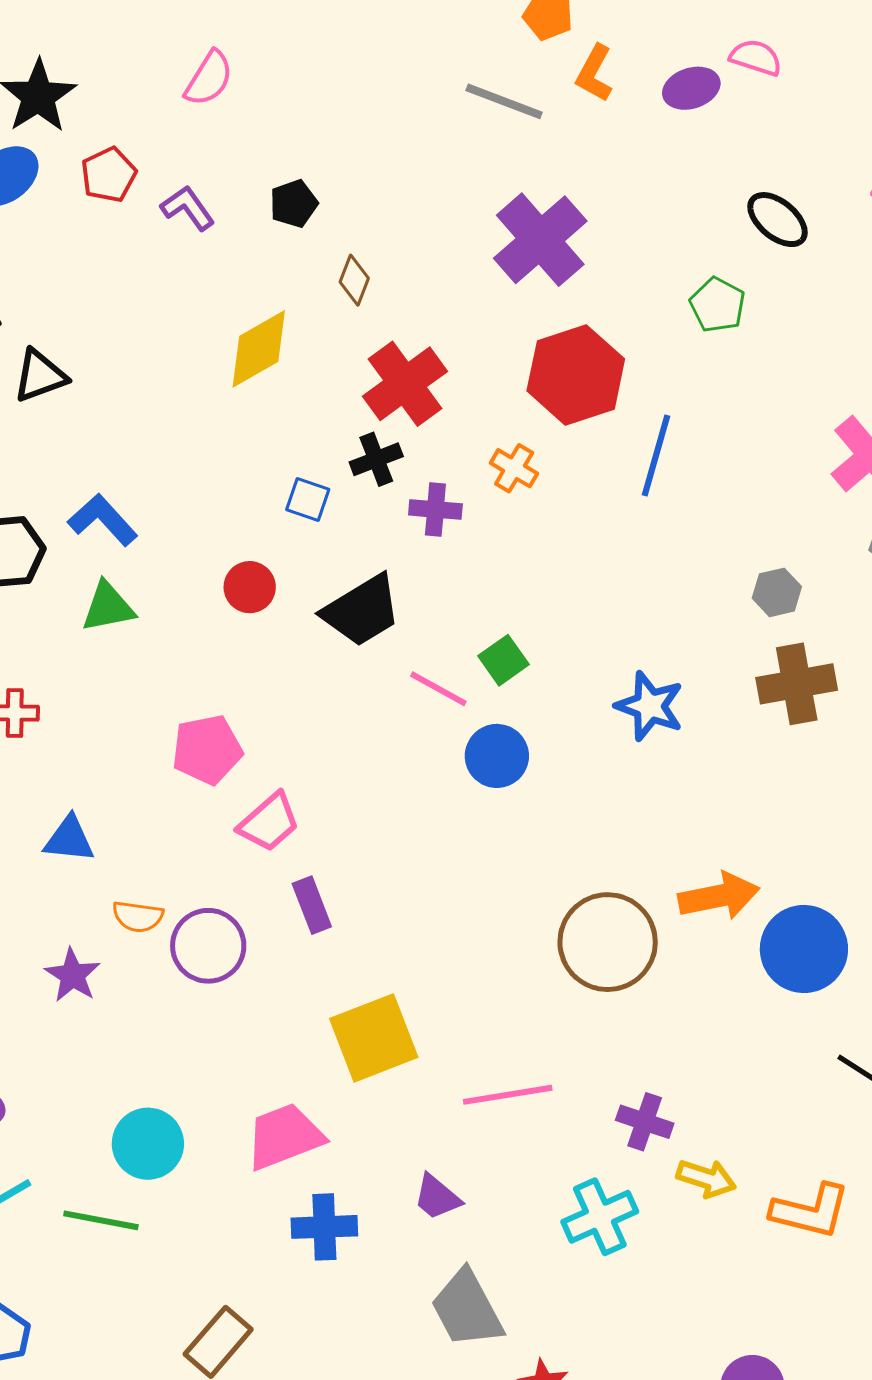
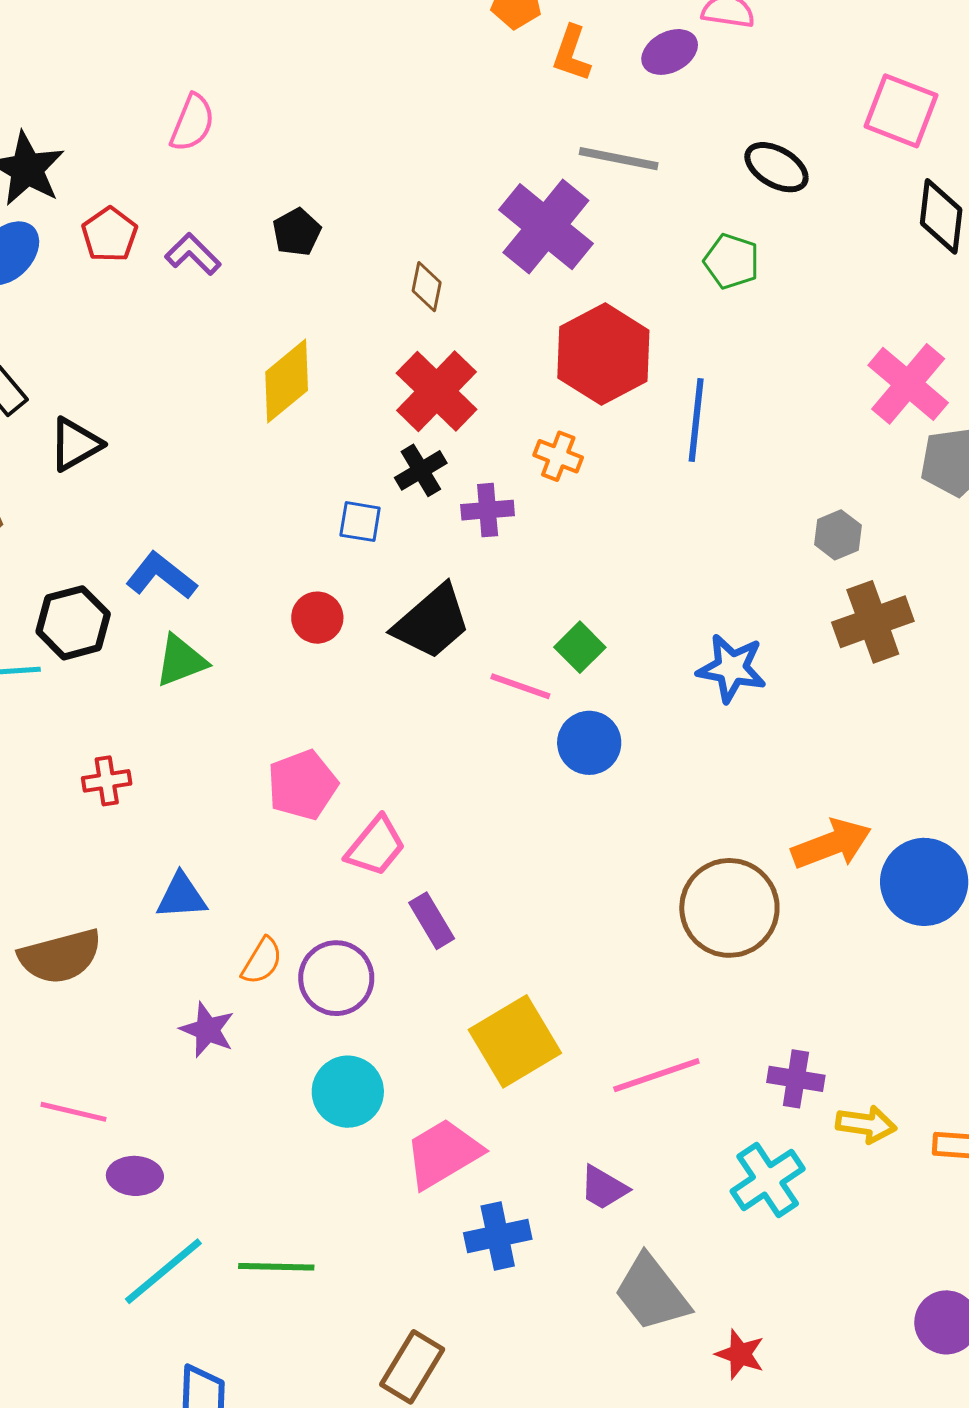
gray line: (504, 101) -> (619, 159), moved
brown diamond: (354, 280) -> (427, 287), moved
orange semicircle: (138, 916) -> (262, 961), turned -57
cyan circle: (148, 1144) -> (348, 1092), moved

